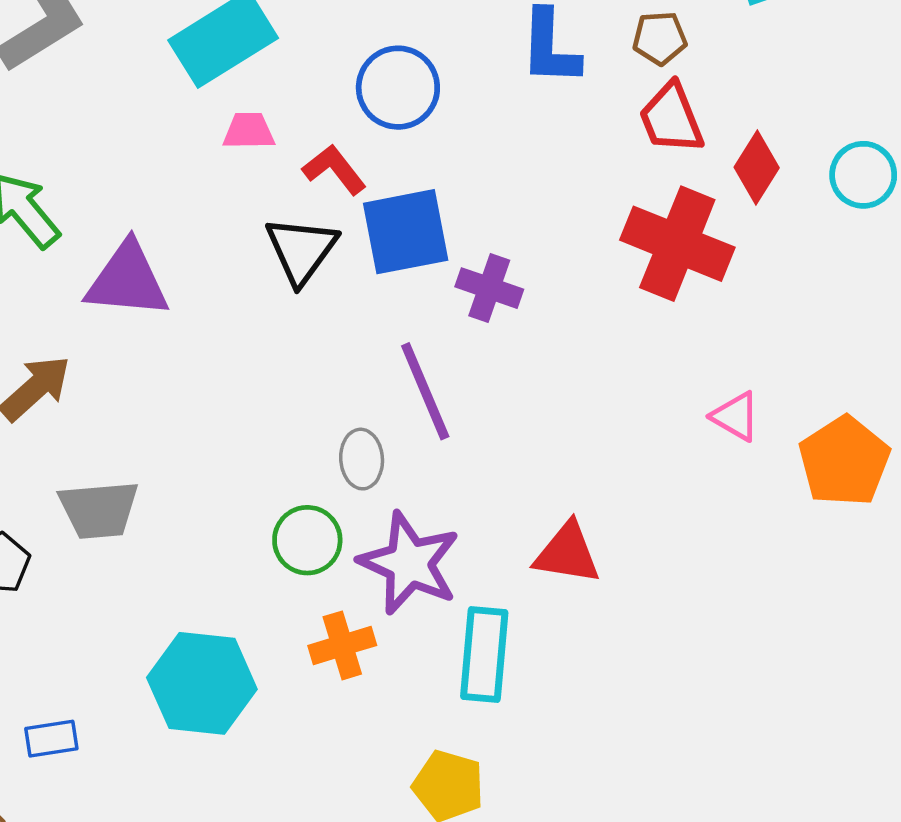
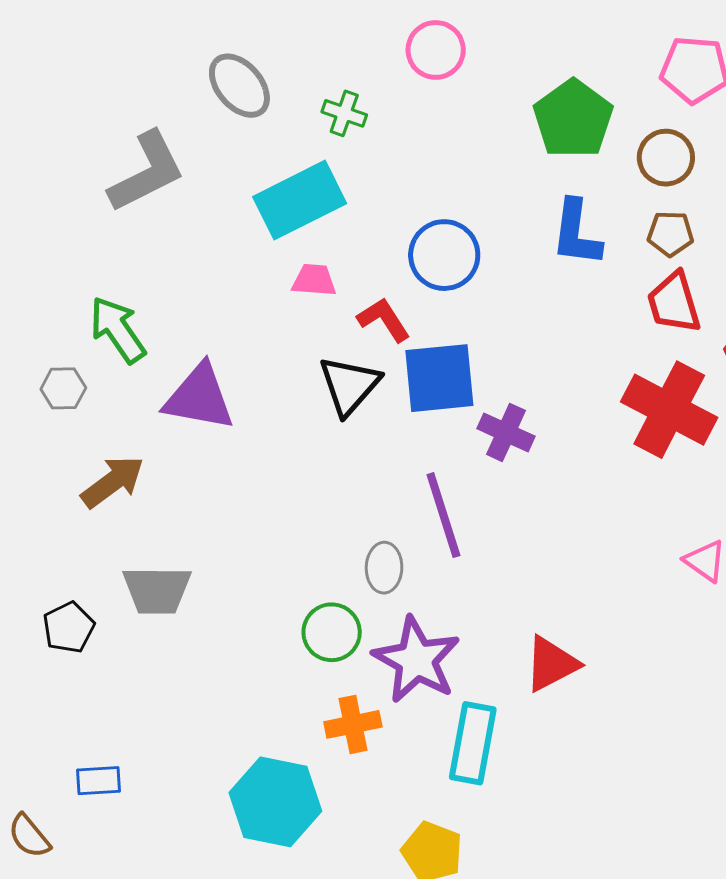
red triangle: (567, 553) -> (551, 664), turned -42
cyan hexagon: (202, 683) -> (275, 802), moved

